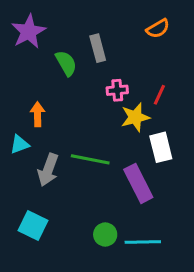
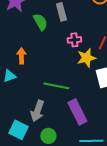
gray arrow: (48, 170) -> (37, 111), moved
purple rectangle: (138, 183) -> (77, 112), moved
green circle: (105, 235) -> (48, 136), moved

